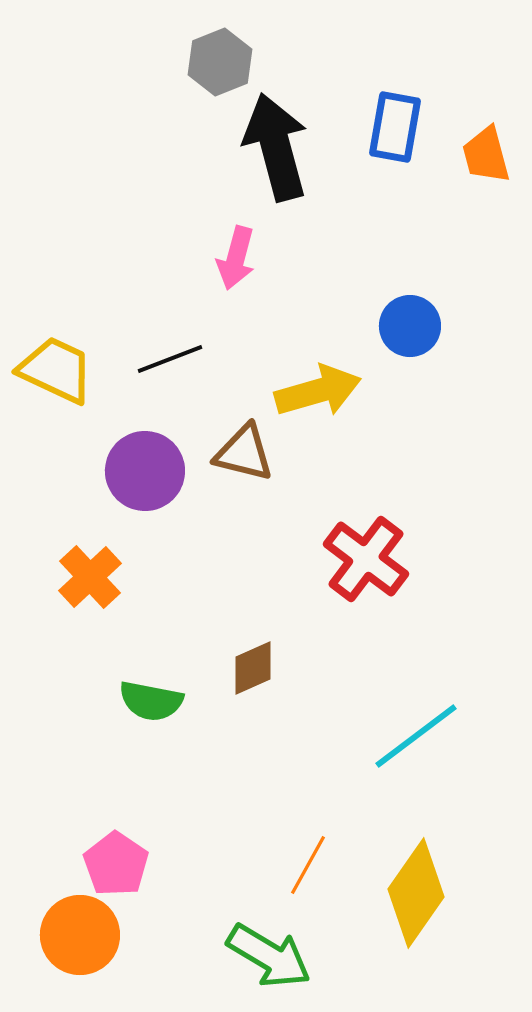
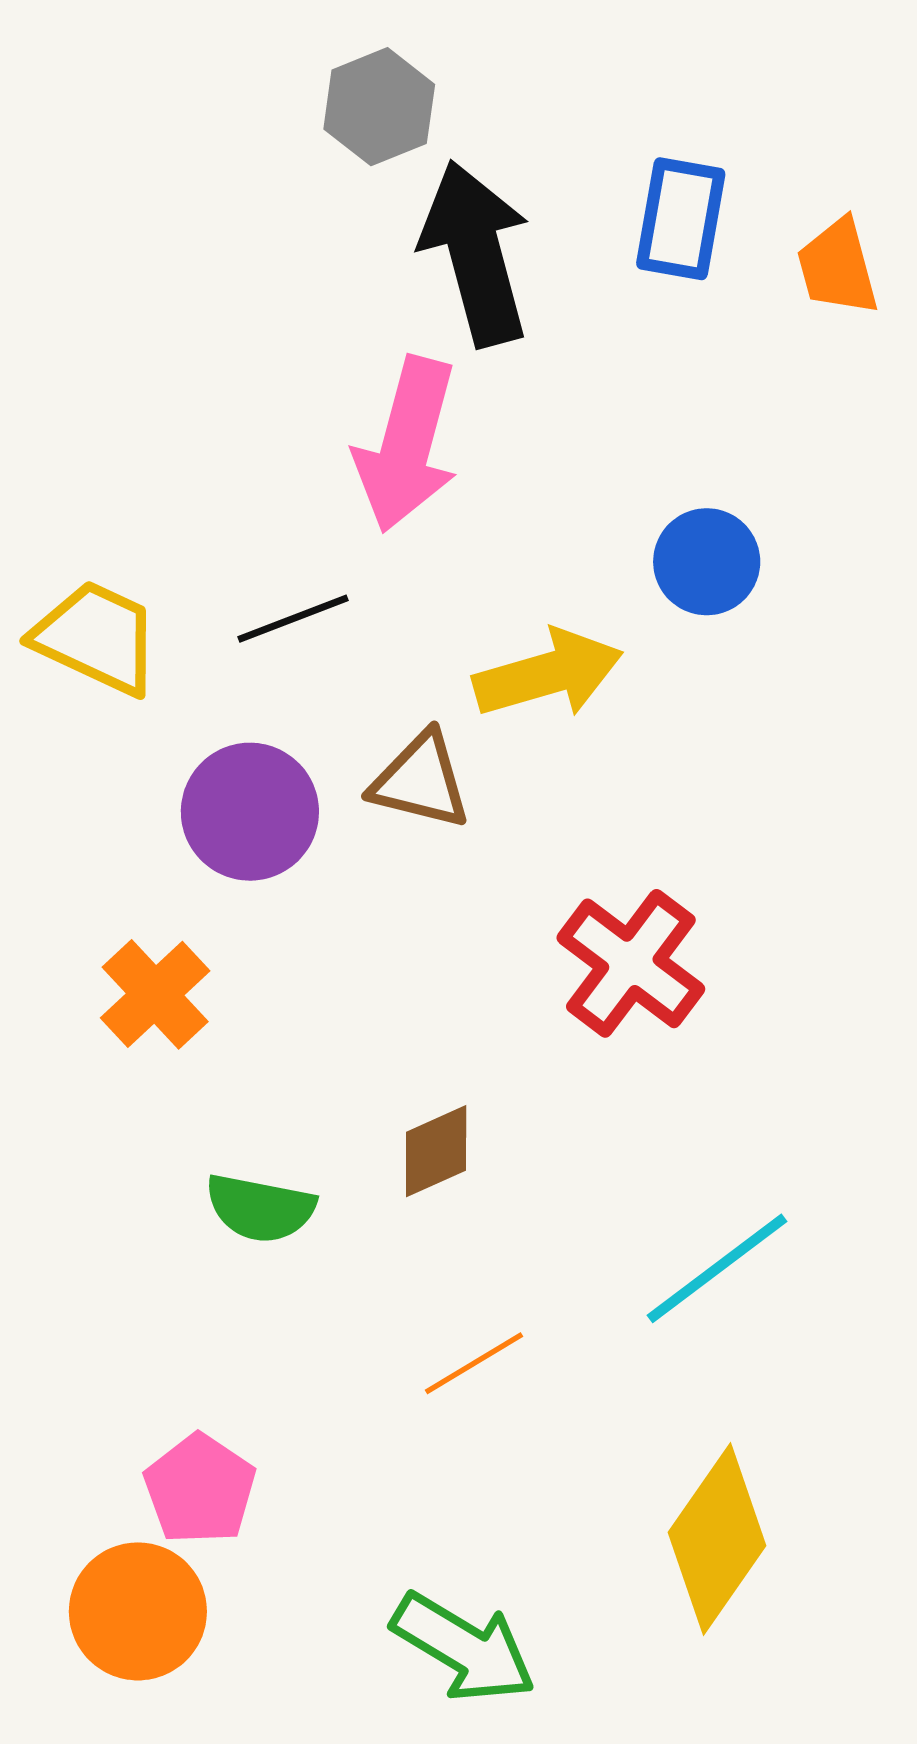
pink arrow: (236, 258) -> (407, 445), size x1.6
orange line: (308, 865) -> (474, 1363), moved, turned 30

